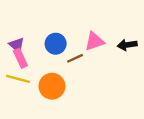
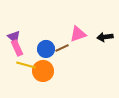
blue circle: (56, 44) -> (46, 49), moved
yellow line: (18, 79) -> (26, 65), moved

